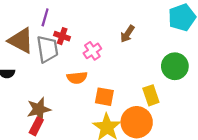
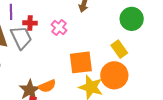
orange semicircle: (77, 78) -> (47, 86), moved
orange square: (104, 97) -> (81, 62), size x1.4

